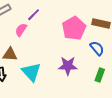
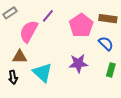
purple line: (34, 15) -> (48, 16), moved
pink semicircle: (21, 30) -> (29, 31), size x1.6

